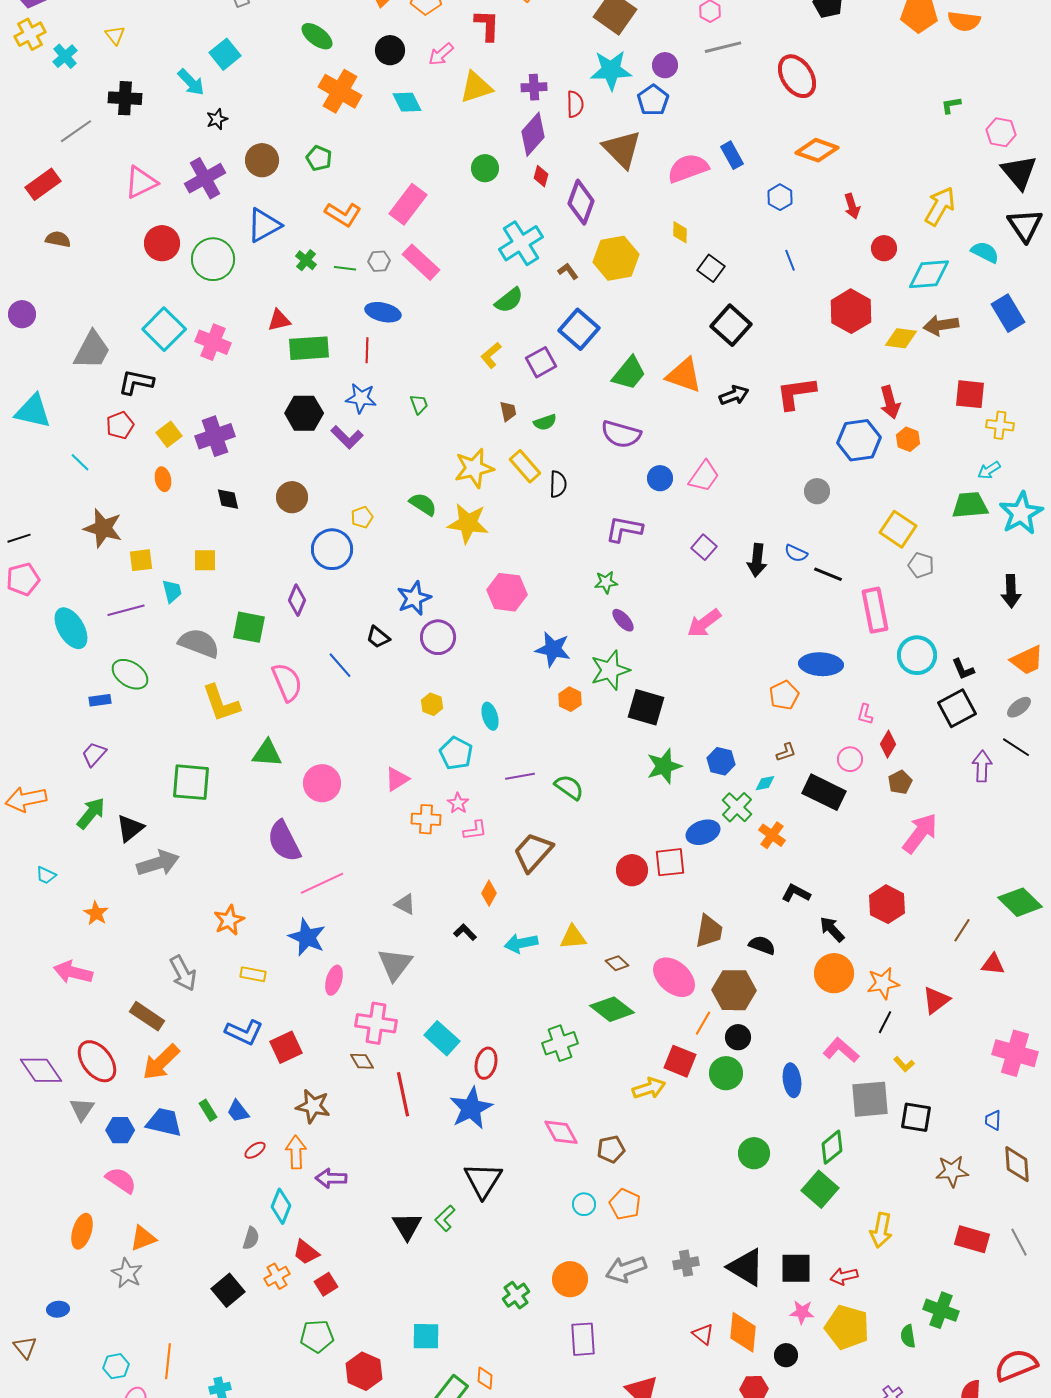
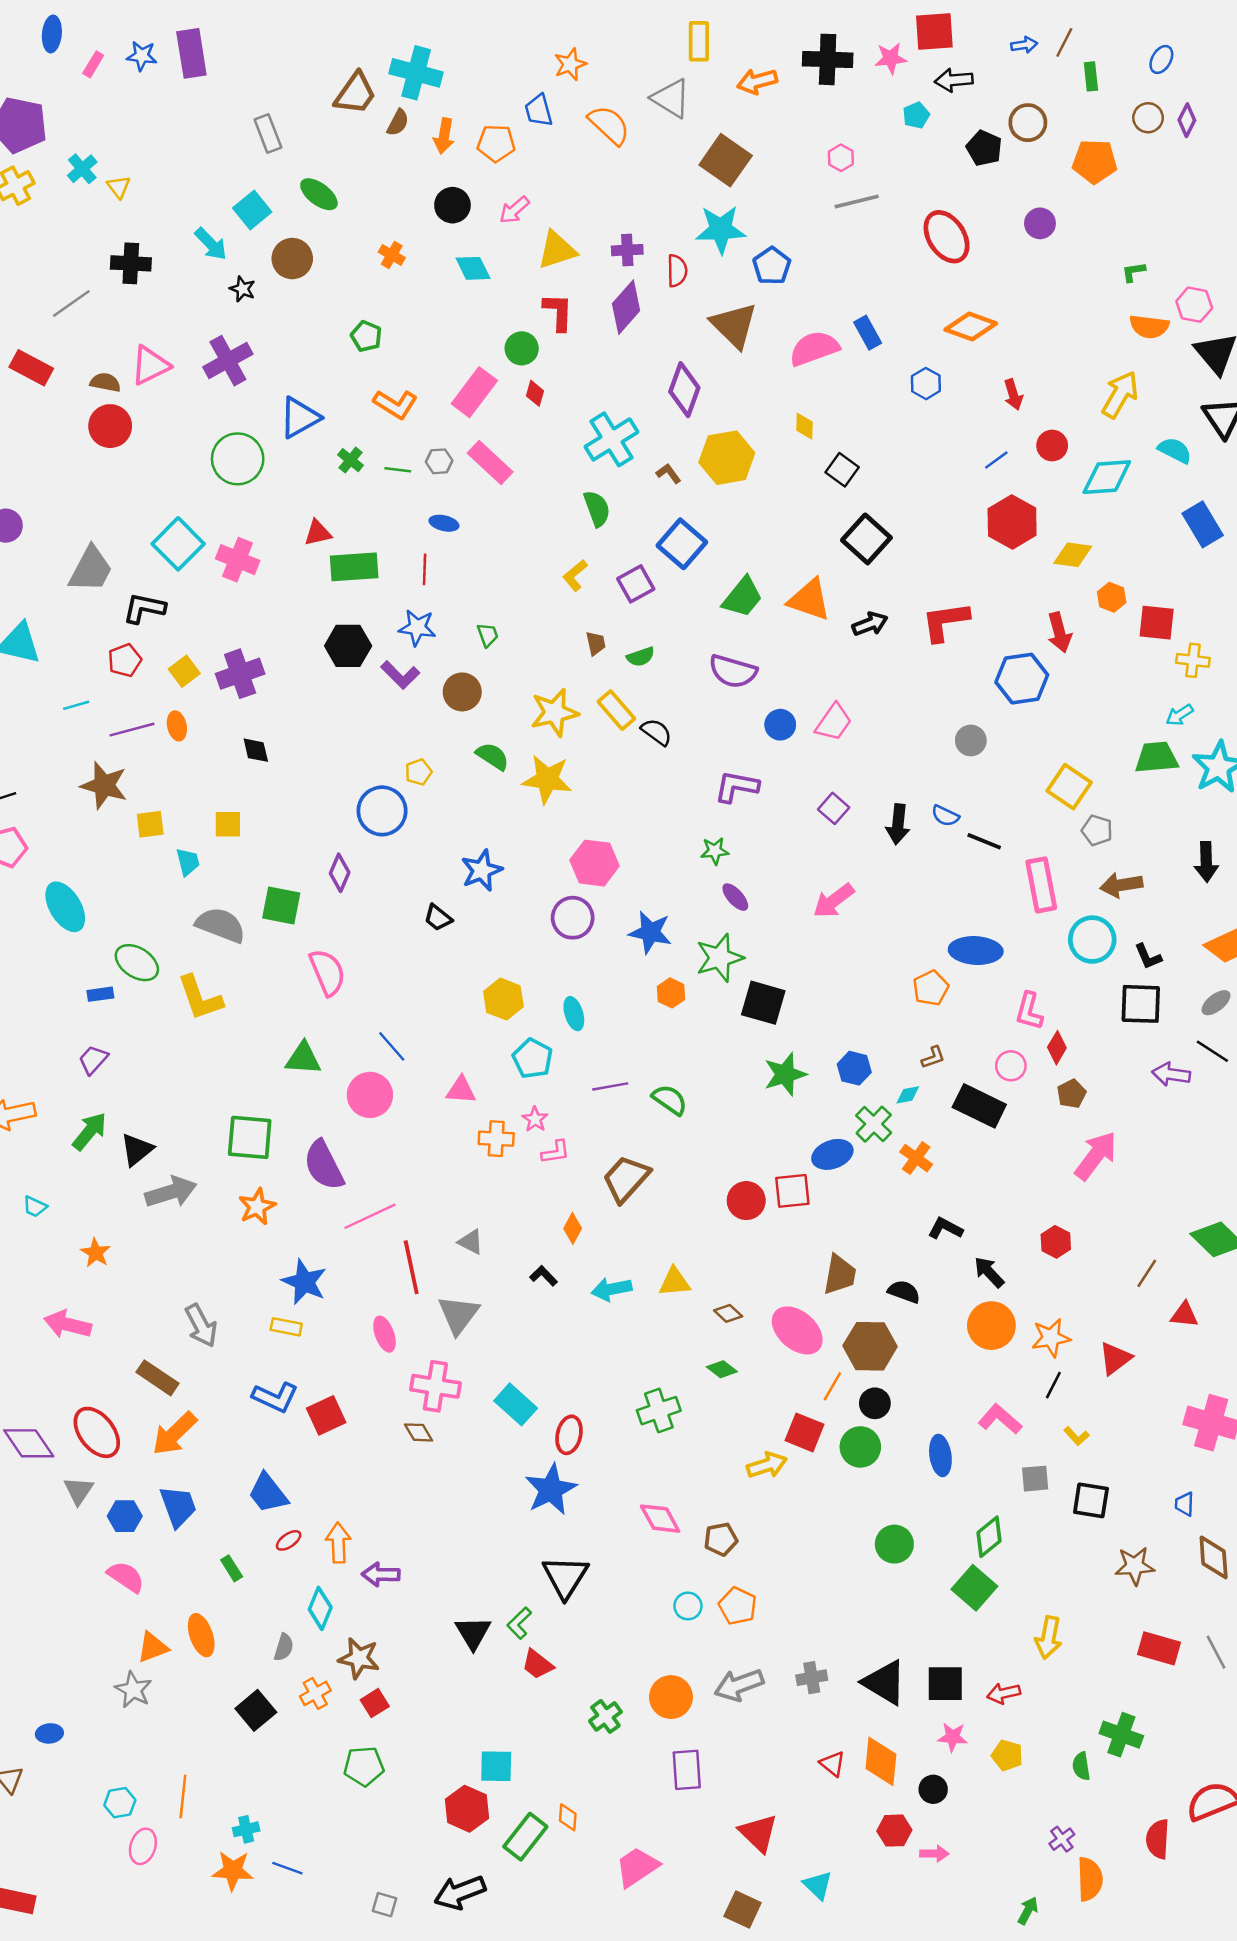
orange semicircle: (964, 21) -> (1149, 327), moved
red L-shape: (487, 25) -> (558, 312), moved
green ellipse: (317, 36) -> (319, 194), moved
cyan cross: (65, 56) -> (82, 169), moved
purple circle: (665, 65) -> (1040, 223), moved
orange cross: (340, 91) -> (392, 255), size x0.5
black star: (217, 119) -> (242, 289), turned -30
brown circle: (262, 160) -> (292, 259), moved
green circle: (485, 168) -> (522, 348), moved
red diamond: (541, 176) -> (535, 393), moved
red rectangle: (43, 184) -> (31, 368), turned 64
brown semicircle: (58, 239) -> (105, 382), moved
red circle: (162, 243) -> (110, 426), moved
blue line: (790, 260) -> (996, 460), moved, turned 75
green semicircle: (509, 300) -> (597, 509), turned -72
blue ellipse: (383, 312) -> (444, 523), size x0.7
brown arrow: (941, 325) -> (1121, 885), moved
orange hexagon: (908, 439) -> (1112, 597), moved
cyan line: (80, 462) -> (76, 705), turned -60
black semicircle: (558, 484) -> (656, 732), turned -56
brown circle: (292, 497) -> (462, 692), moved
purple line: (126, 610) -> (132, 730), moved
purple circle: (438, 637) -> (573, 918), moved
blue line: (340, 665) -> (392, 1046), moved
yellow L-shape: (221, 703) -> (200, 998), moved
yellow hexagon: (432, 704) -> (503, 999), size x1.5
black square: (957, 708) -> (1141, 1004), turned 30
pink L-shape: (865, 714) -> (1029, 1011), size x1.5
purple arrow: (982, 766) -> (1171, 1074), turned -84
pink triangle: (397, 779) -> (461, 1090), turned 36
green square: (191, 782) -> (250, 1137), moved
red hexagon: (887, 904) -> (1056, 1242), size x0.7
orange star: (229, 920) -> (257, 1207), moved
blue star: (307, 937) -> (304, 1282), moved
pink ellipse: (334, 980) -> (384, 1334), turned -36
green diamond: (612, 1009) -> (722, 1369), size x0.6
red line: (403, 1094) -> (411, 1267), moved
gray square: (870, 1099) -> (1035, 1479), size x0.6
brown star: (313, 1106) -> (359, 1658), moved
green rectangle: (208, 1110) -> (232, 1568), moved
blue trapezoid: (238, 1111) -> (268, 1493), size x1.5
blue trapezoid: (164, 1122) -> (178, 1506), turned 57
orange ellipse: (82, 1231) -> (201, 1635), moved, turned -36
red trapezoid: (306, 1252) -> (537, 1664), moved
yellow pentagon: (847, 1327) -> (1007, 1755), size x0.6
red hexagon: (364, 1371) -> (467, 1809), moved

